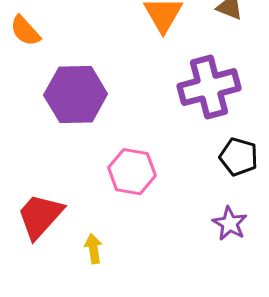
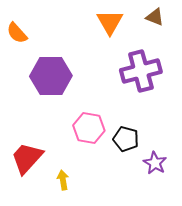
black pentagon: (239, 157) -> (126, 139), moved

